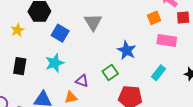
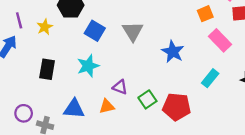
gray triangle: (93, 22) -> (133, 31), moved
pink rectangle: (167, 41) -> (220, 40), turned 36
green square: (110, 72) -> (147, 99), moved

